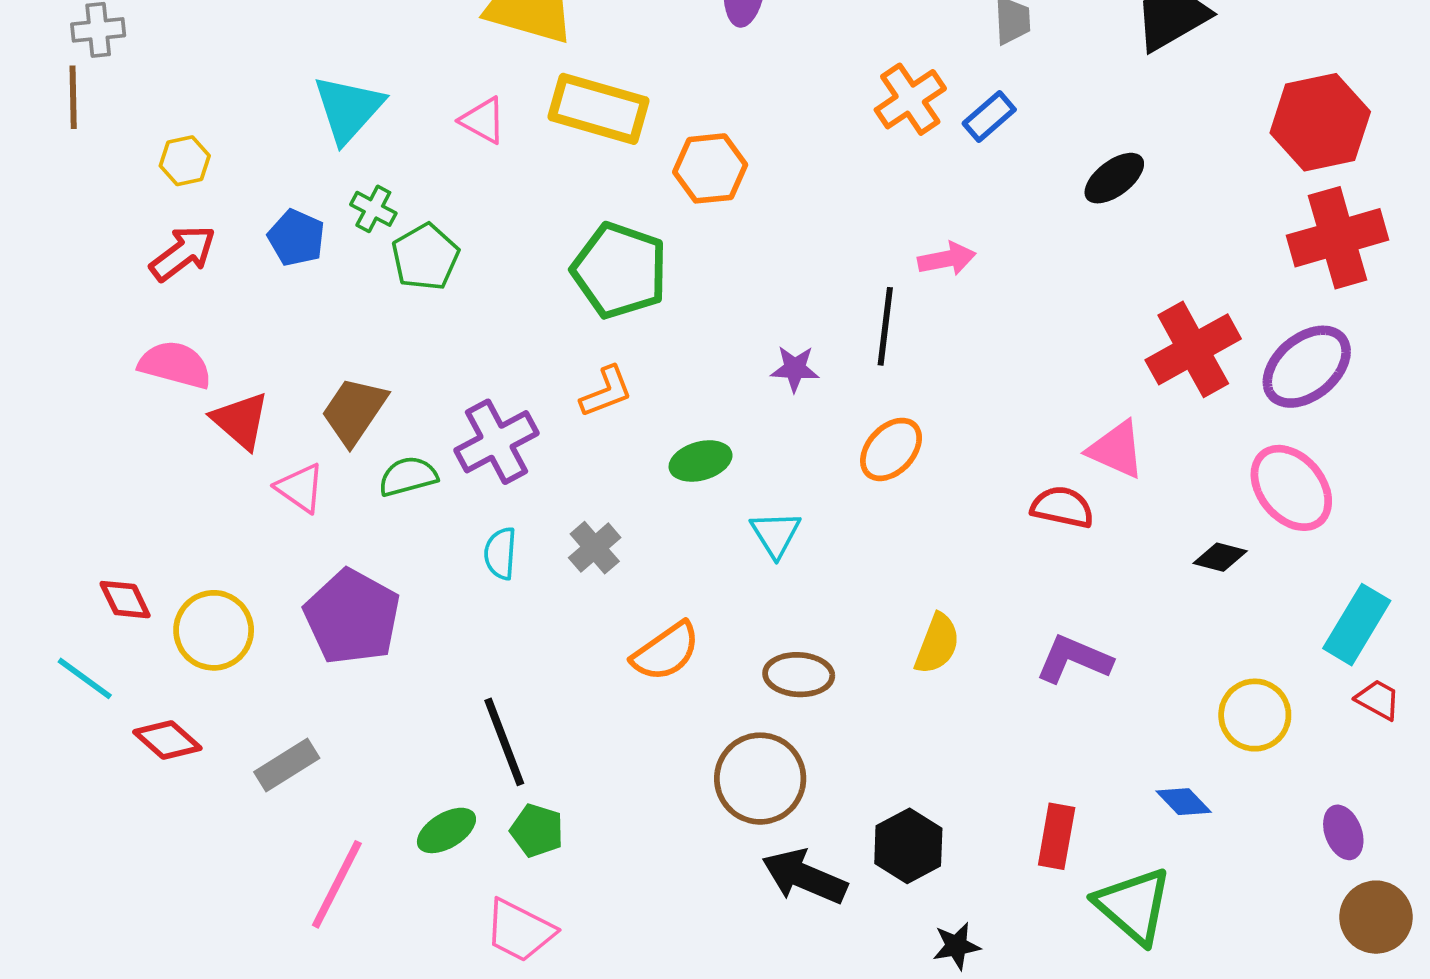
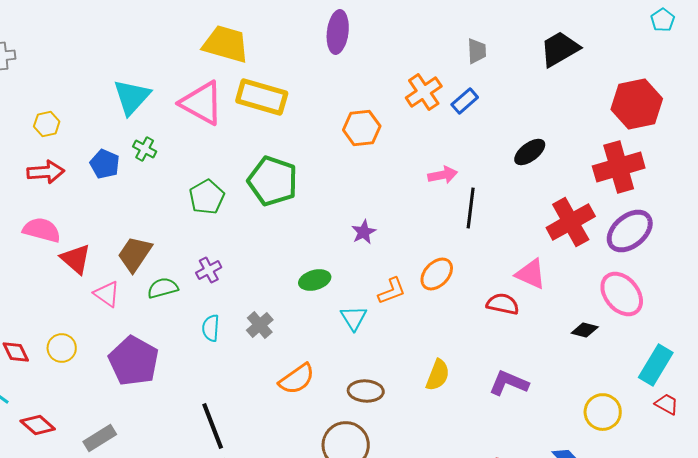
pink triangle: (483, 120) -> (202, 103), size x1.8
orange hexagon: (710, 168) -> (362, 128), moved
black ellipse: (1114, 178) -> (530, 152), moved
red cross: (1338, 238) -> (619, 167), moved
red arrow: (183, 253) -> (46, 172), turned 33
green pentagon: (425, 257) -> (207, 197), moved
black line: (885, 326) -> (471, 208), moved
purple star: (795, 369) -> (364, 232), turned -30
orange L-shape: (606, 392) -> (392, 291), moved
purple cross: (497, 442) -> (209, 270), size x0.6
orange ellipse: (891, 449) -> (437, 274), moved
yellow circle: (214, 630) -> (62, 348), moved, size x0.7

